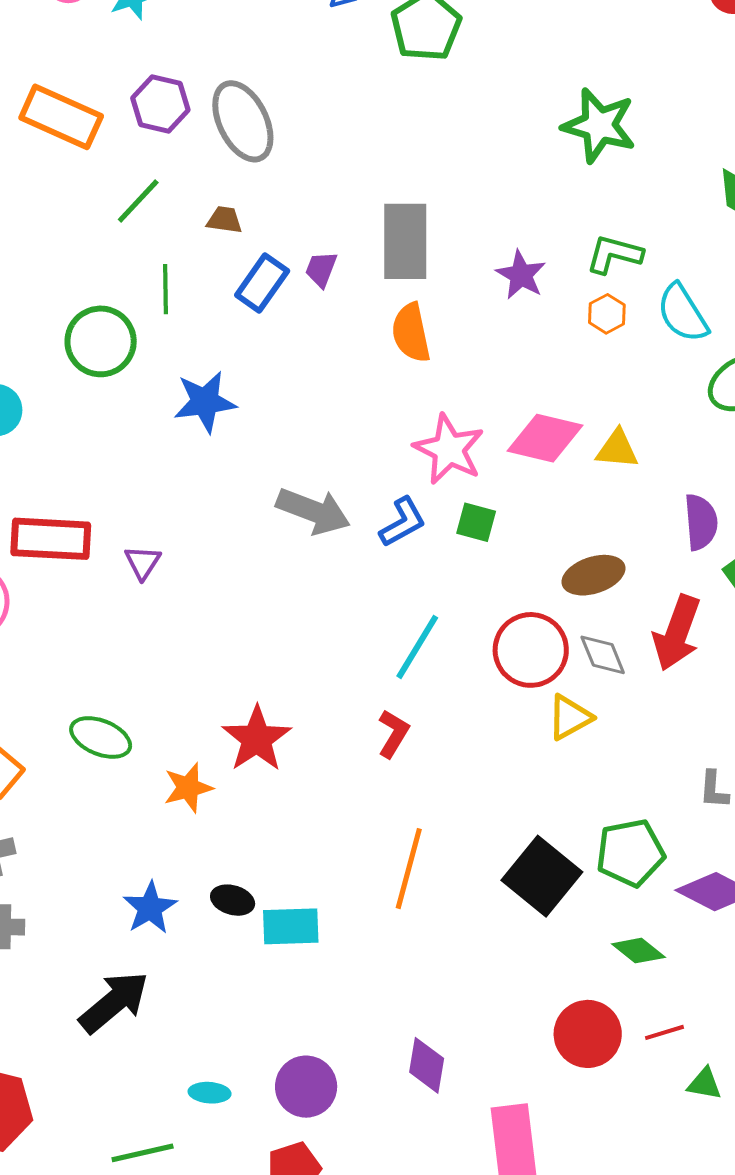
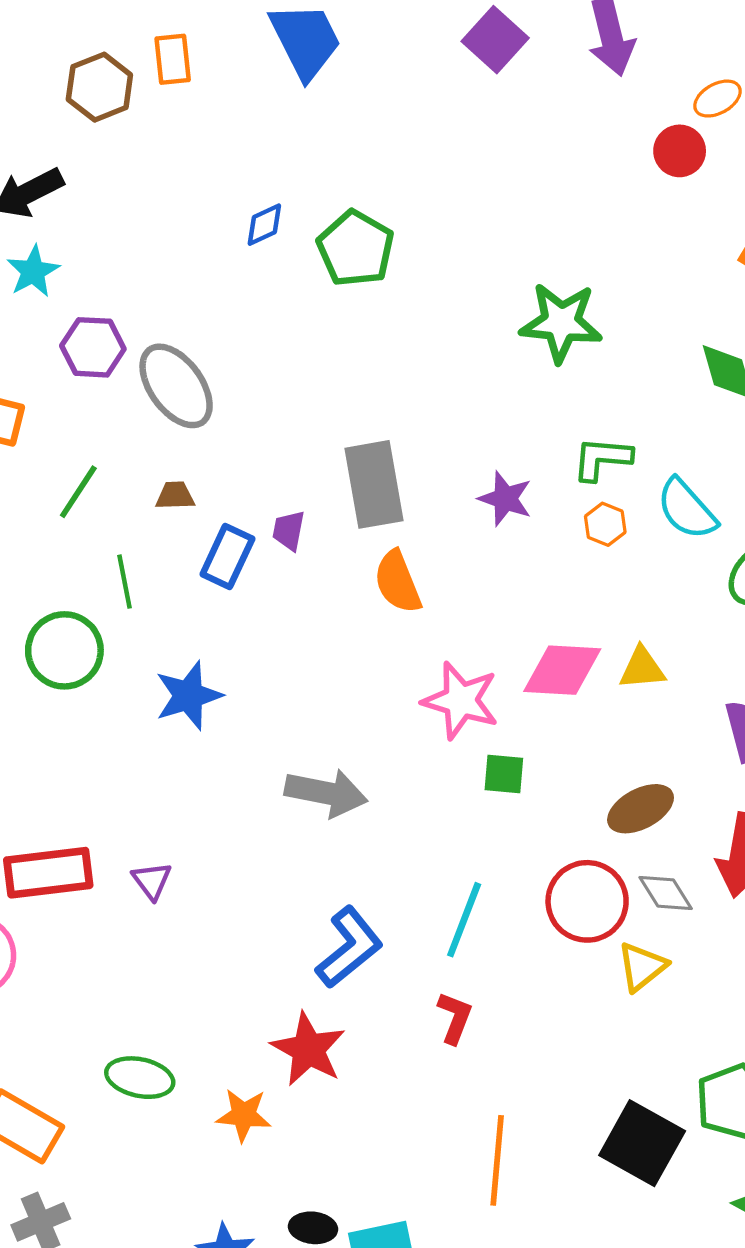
purple hexagon: (160, 104) -> (93, 347), moved
blue L-shape: (403, 522) -> (349, 947), moved, size x1.4
orange star: (188, 788) -> (244, 1115), turned 30

